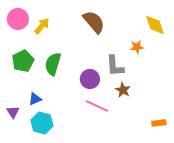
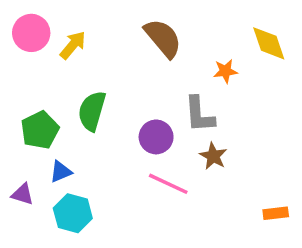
orange star: (137, 47) -> (225, 71), moved
green pentagon: (23, 61) -> (40, 130), moved
purple triangle: (13, 112) -> (23, 194), turned -40

